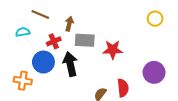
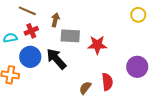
cyan semicircle: (23, 32) -> (10, 38), moved
red cross: (54, 41) -> (31, 31), moved
black arrow: (70, 64) -> (56, 59), turned -30

